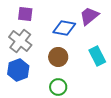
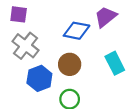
purple square: (25, 14) -> (19, 14), moved
blue hexagon: (18, 70) -> (39, 78), moved

